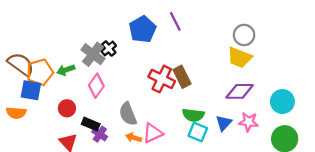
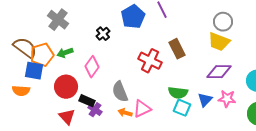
gray cross: (93, 54) -> (58, 20), moved
brown rectangle: (182, 77) -> (177, 49), moved
red circle: (67, 108) -> (66, 87), size x1.5

